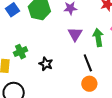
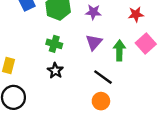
green cross: (20, 52) -> (54, 44), moved, turned 32
black line: (88, 63) -> (103, 77), turned -42

